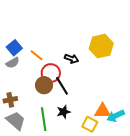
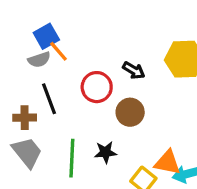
orange line: (36, 55) -> (58, 51), moved
brown circle: (44, 85) -> (130, 112), moved
black line: (62, 86) -> (49, 99), moved

